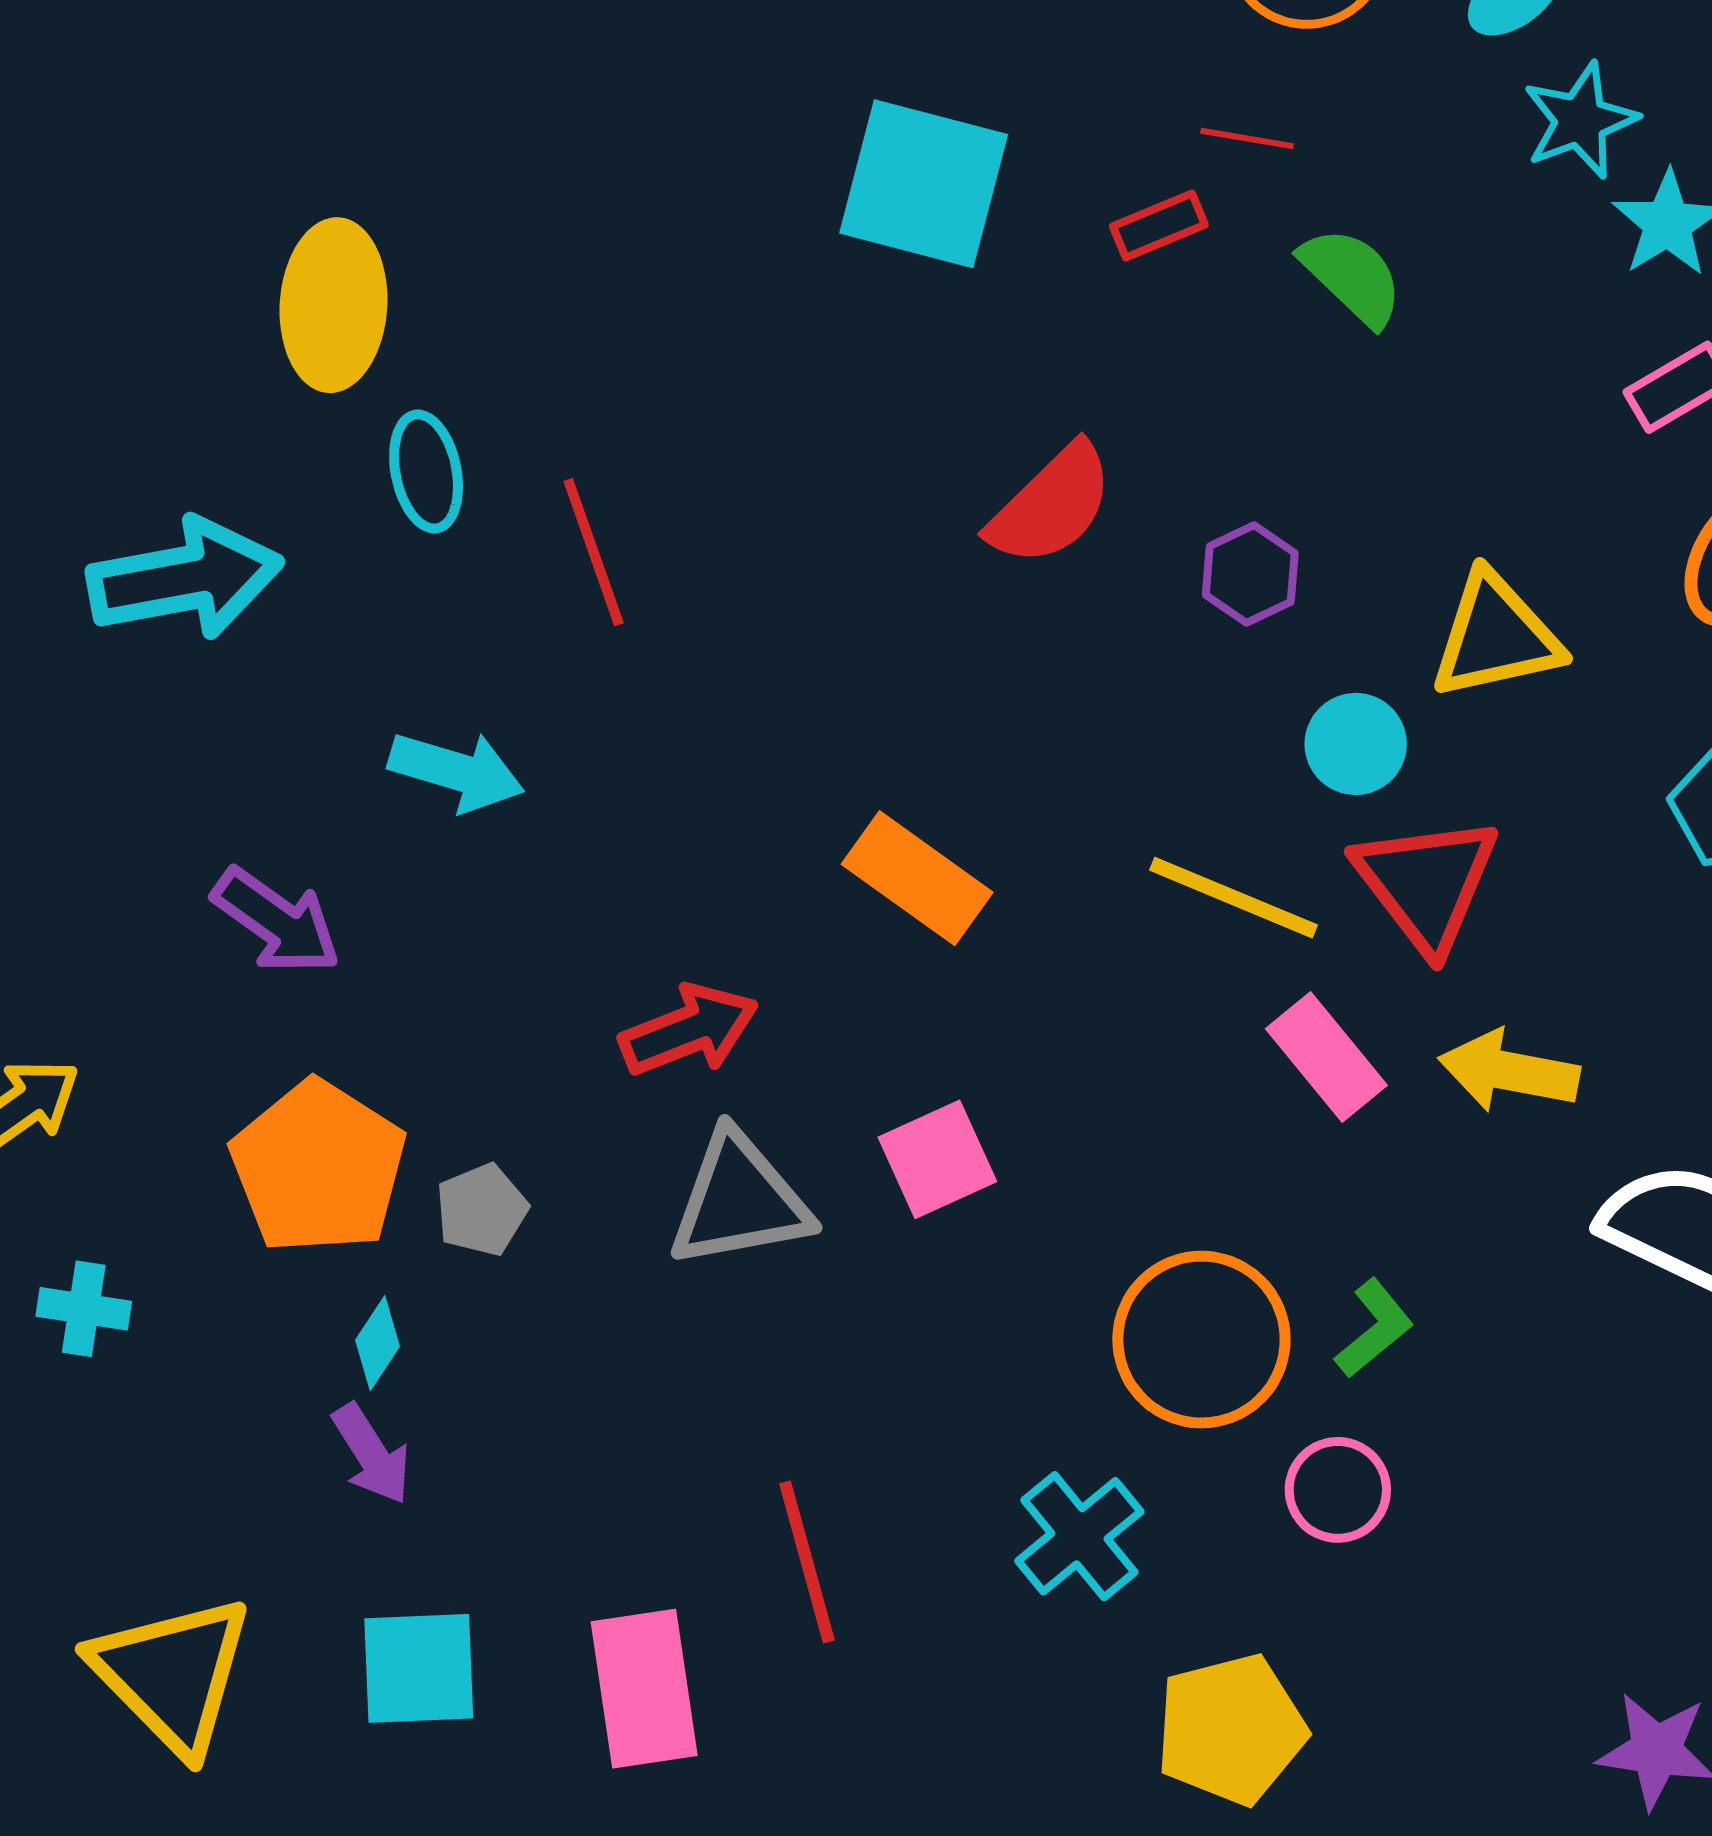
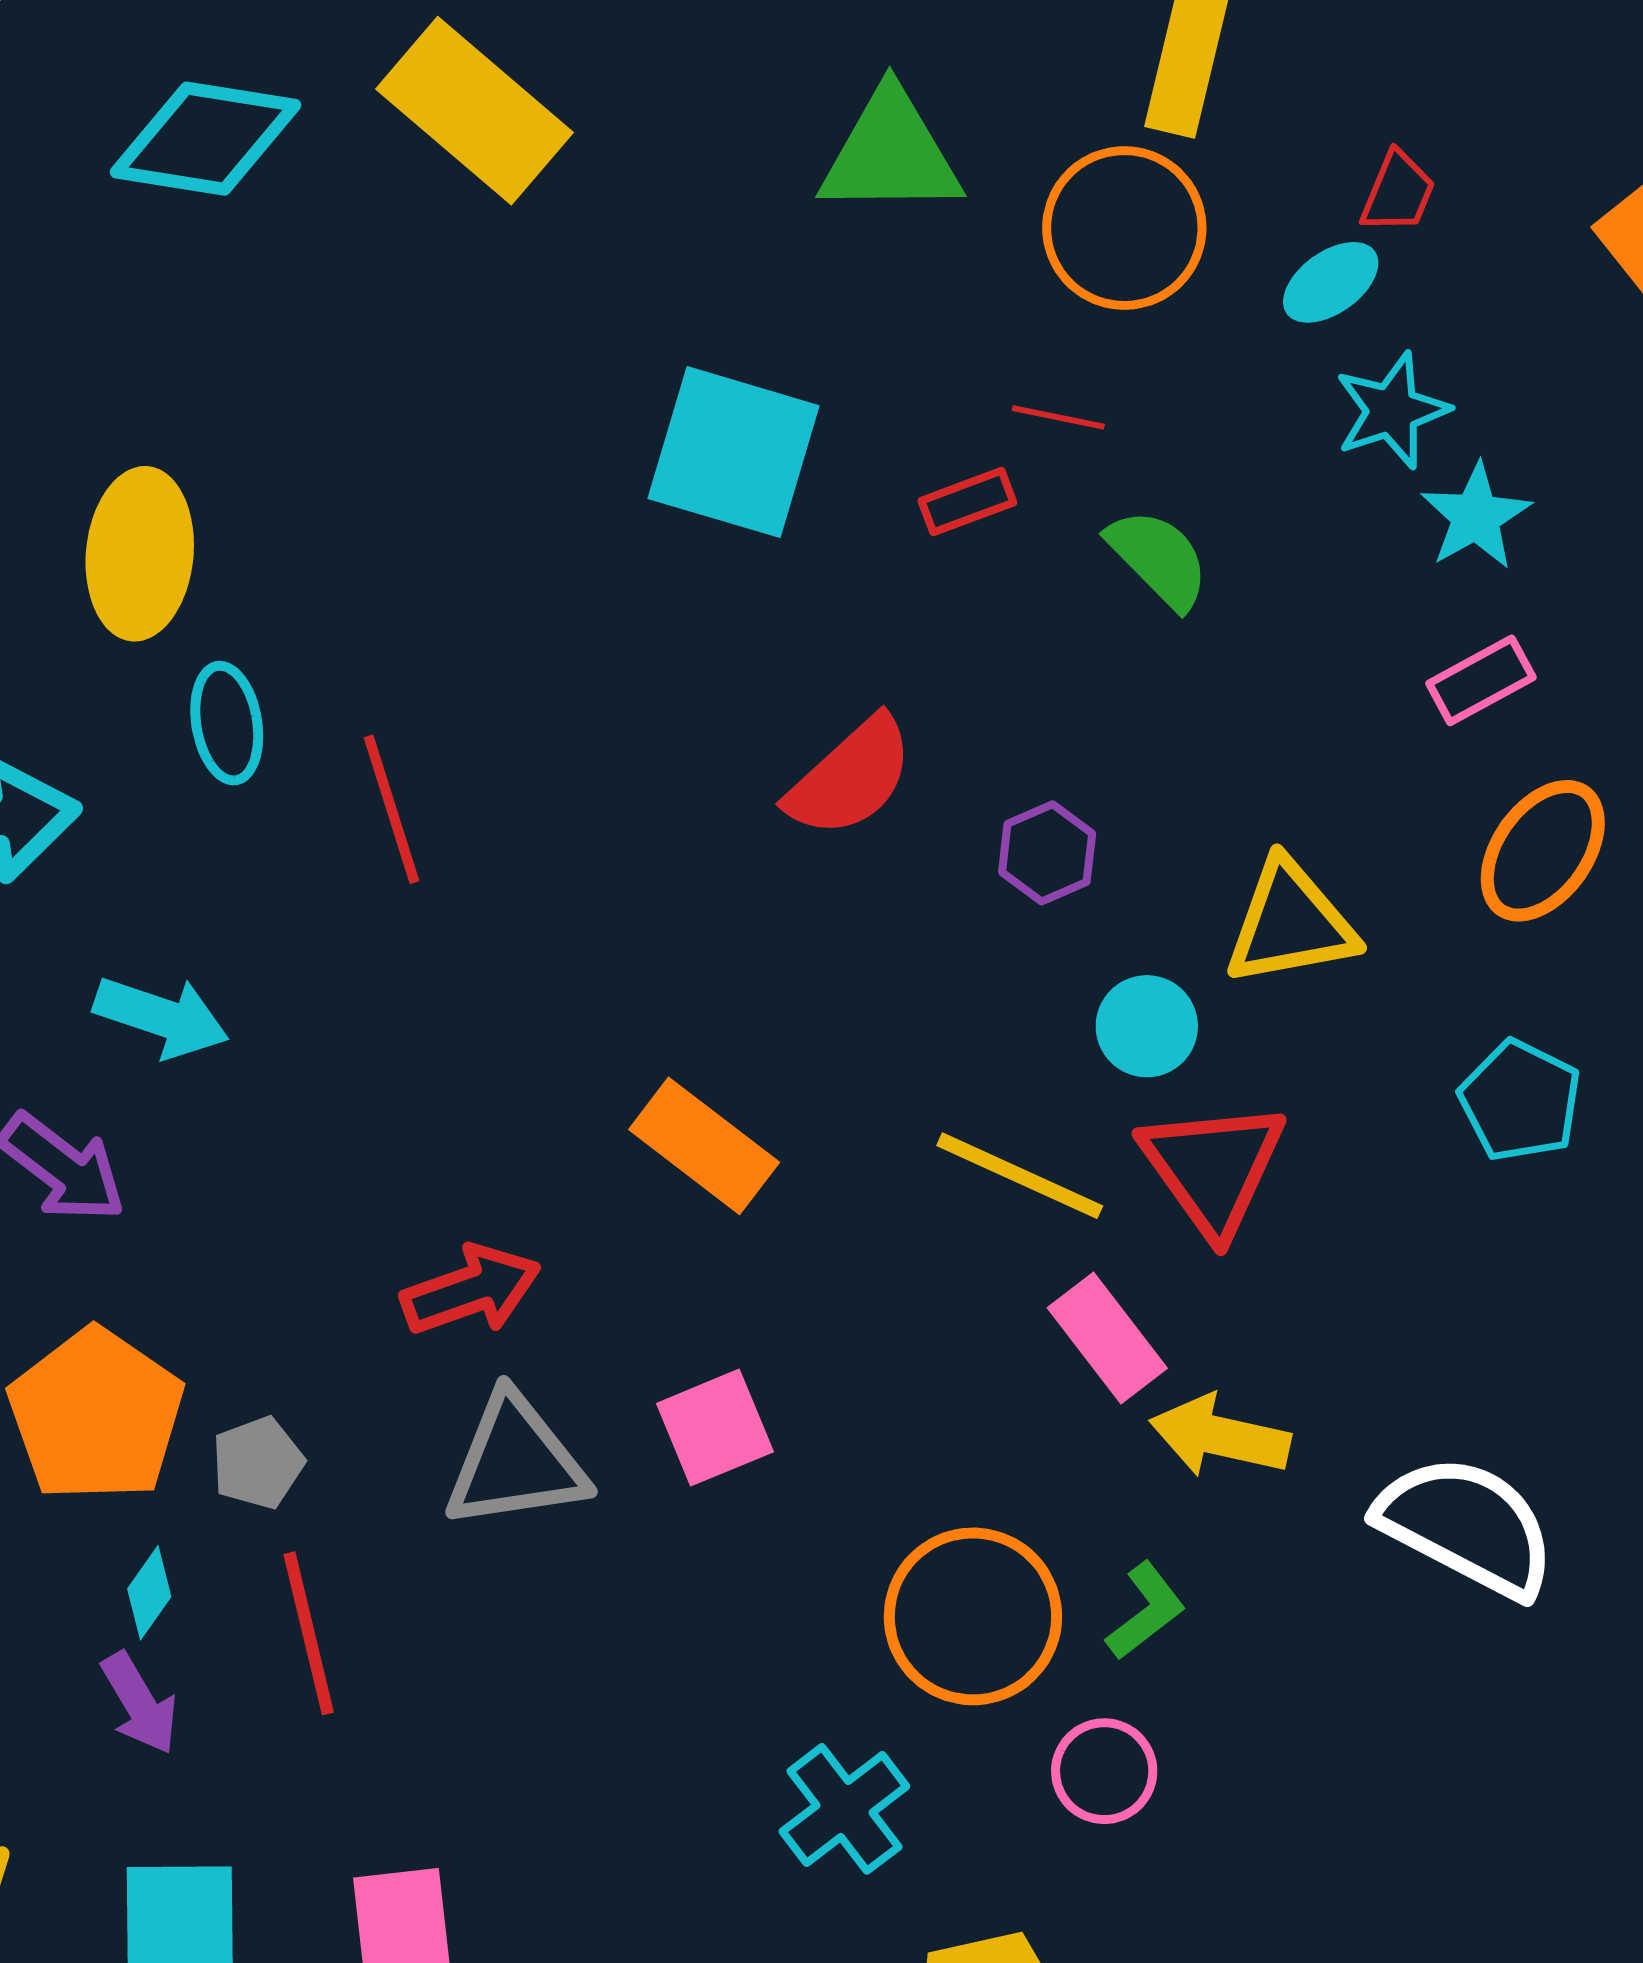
cyan arrow: (456, 771) -> (161, 1017), moved
yellow arrow: (1509, 1071) -> (1220, 1436), moved
red line: (807, 1562) -> (309, 1633), moved

